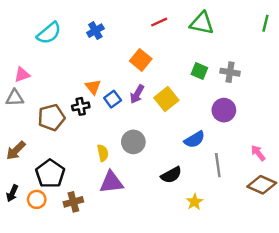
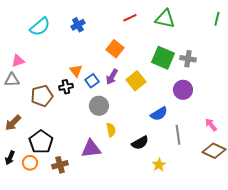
green square: (199, 71) -> (163, 58), size x1.6
gray circle: (133, 142) -> (99, 106), moved
yellow semicircle: (103, 153) -> (111, 130), moved

